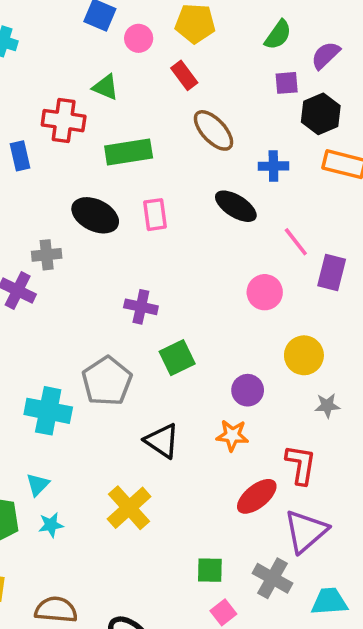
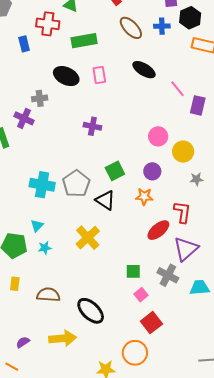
blue cross: (273, 166) -> (162, 26), moved
pink circle: (265, 292) -> (158, 136), moved
green square: (177, 358) -> (115, 171), moved
gray pentagon: (107, 381) -> (76, 184), moved

